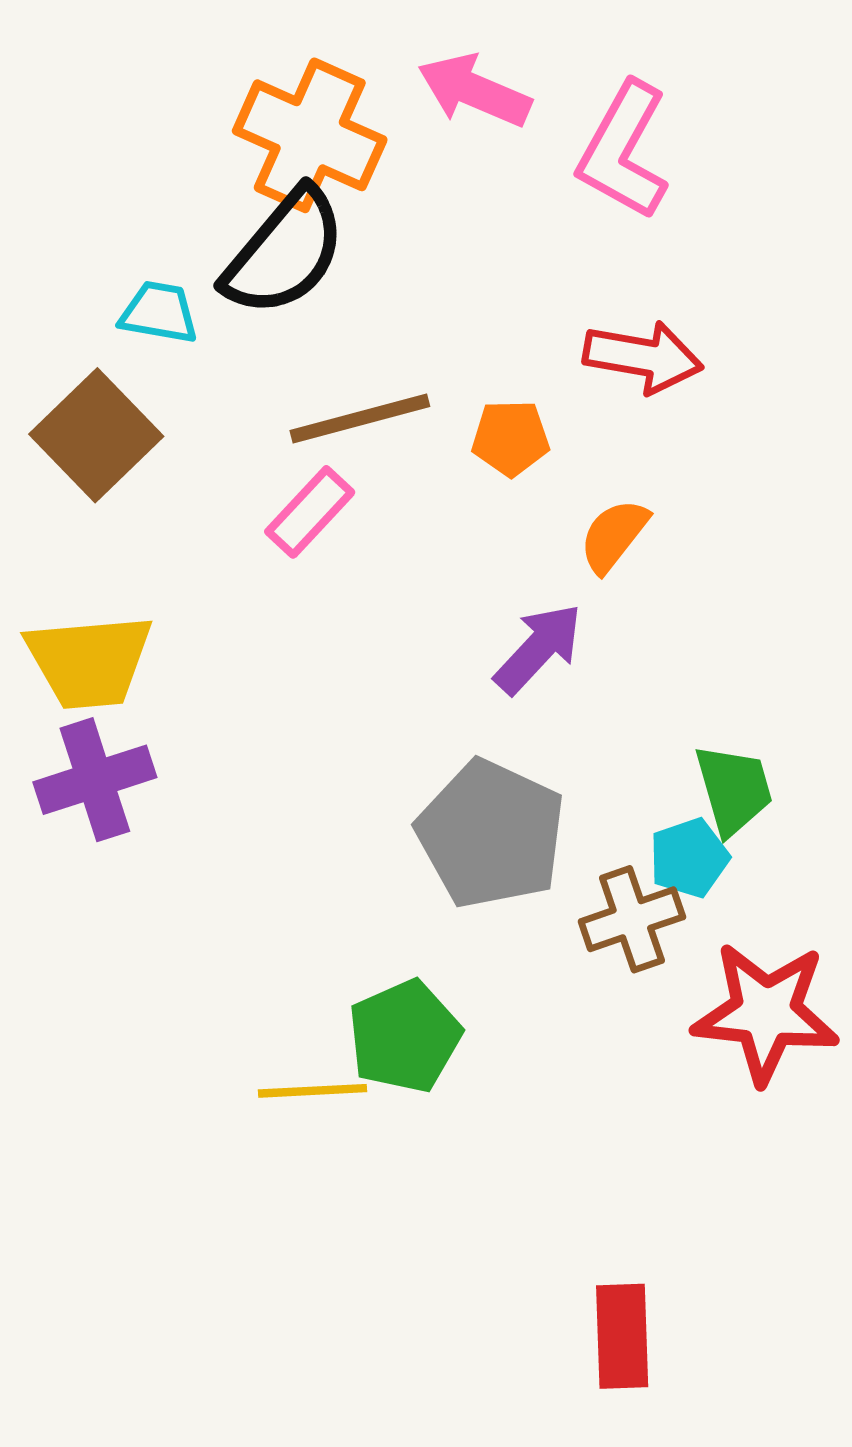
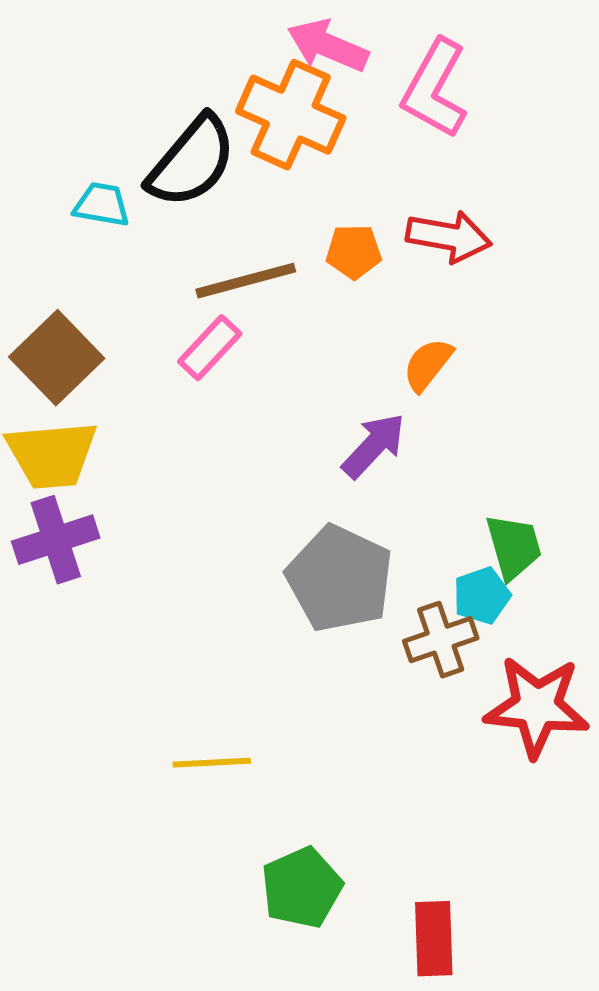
orange cross: (310, 135) -> (291, 115), moved
brown square: (96, 435) -> (57, 358), moved
orange pentagon: (511, 438) -> (354, 252), moved
green pentagon: (405, 1036) -> (302, 888), moved

